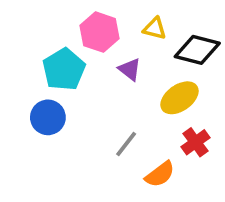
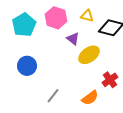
cyan pentagon: (64, 69) -> (24, 25), moved
yellow ellipse: (179, 98) -> (89, 55), moved
gray line: (126, 144) -> (53, 96), moved

